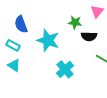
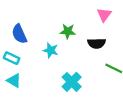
green star: (75, 22) -> (68, 31), moved
cyan star: (48, 40) -> (51, 50), size x0.6

